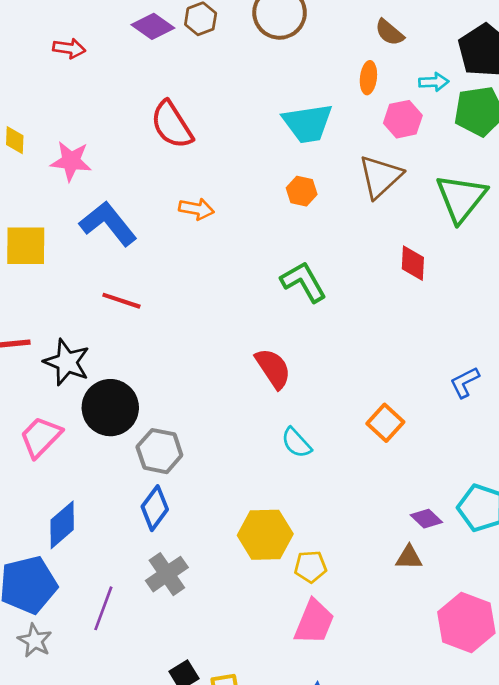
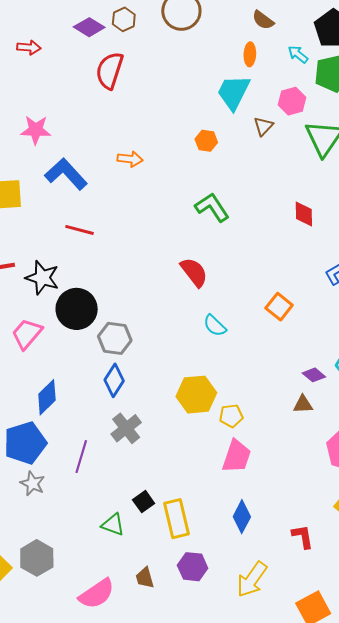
cyan arrow: (434, 82) -> (298, 54), turned -135
pink hexagon: (403, 119) -> (292, 101), moved
cyan trapezoid: (308, 123) -> (233, 92), moved, turned 129
red semicircle: (172, 125) -> (110, 71), moved, turned 54
brown triangle: (380, 177) -> (263, 126), size x0.6
red diamond: (413, 263) -> (304, 214), moved

